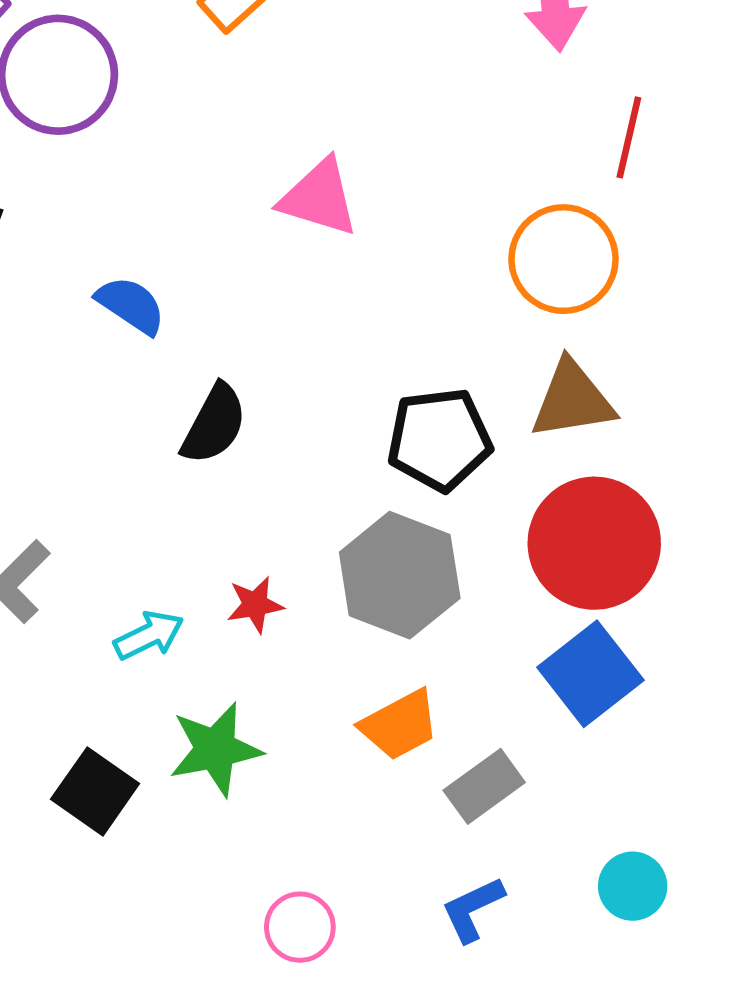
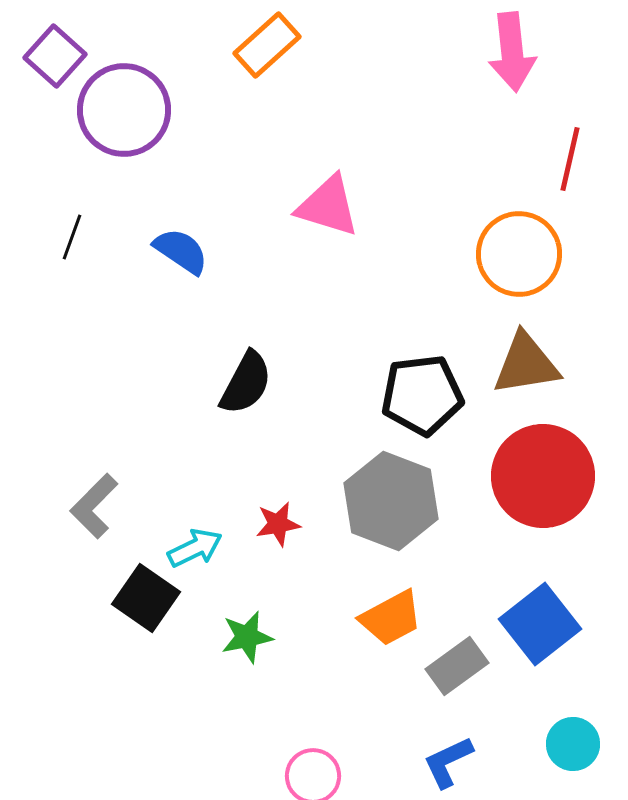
blue semicircle: (131, 305) -> (181, 251), moved
blue square: (590, 674) -> (540, 624), moved
green star: (215, 749) -> (247, 637), size x0.7
black square: (95, 791) -> (146, 598), moved

